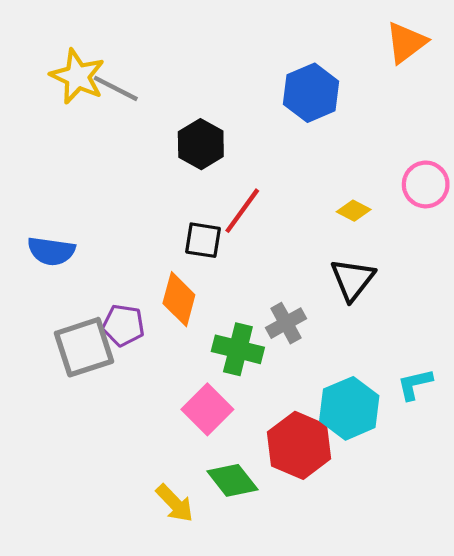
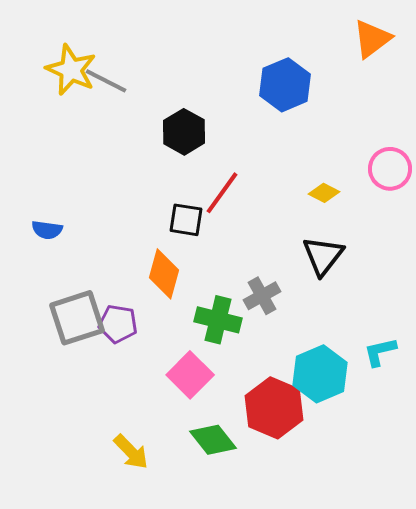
blue semicircle: (51, 251) -> (47, 230), size x0.7
purple pentagon: (123, 325) -> (118, 324), moved
yellow arrow: (175, 503) -> (131, 452), moved

